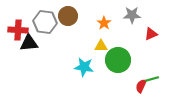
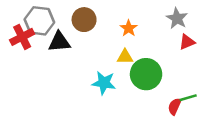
gray star: (132, 15) -> (177, 18), moved, turned 30
gray hexagon: (45, 22) -> (39, 21), moved
red cross: (18, 30) -> (22, 37), turned -30
black triangle: (29, 43) -> (59, 42), moved

